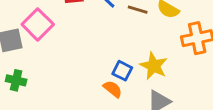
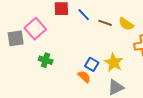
green cross: (16, 80) -> (46, 60), moved

